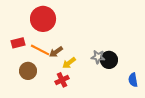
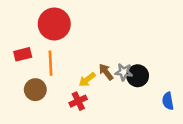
orange line: (40, 50) -> (50, 63), turned 60
brown arrow: (56, 52) -> (106, 72), moved, turned 88

